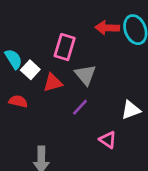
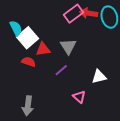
pink rectangle: (65, 47) -> (74, 14), moved, turned 30
white square: (30, 70) -> (28, 38), size x1.5
red semicircle: (18, 101) -> (29, 62), moved

